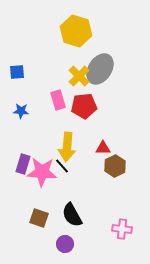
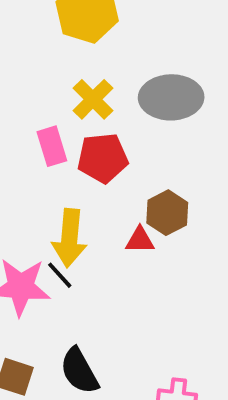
gray ellipse: (100, 69) -> (171, 97), moved, turned 56
brown hexagon: (115, 166) -> (167, 213), moved

